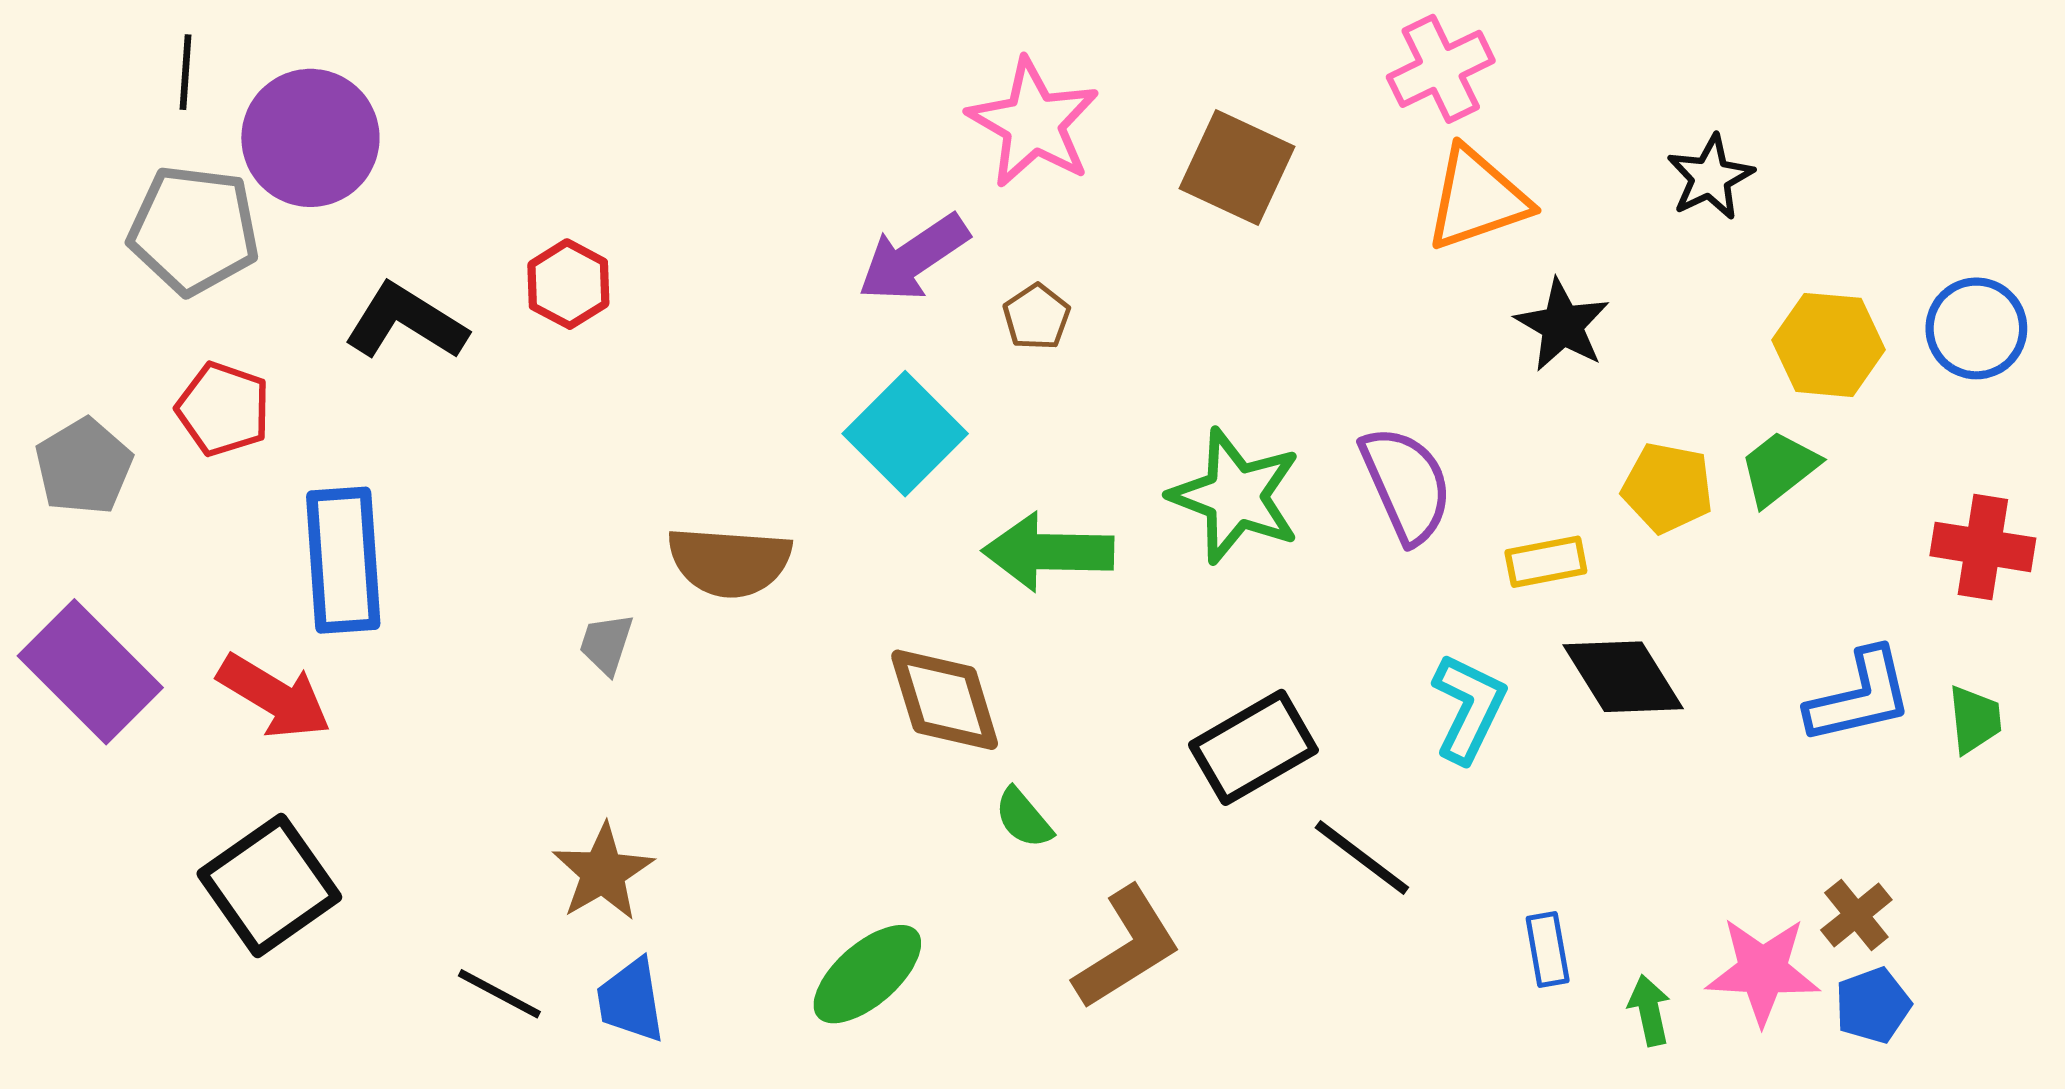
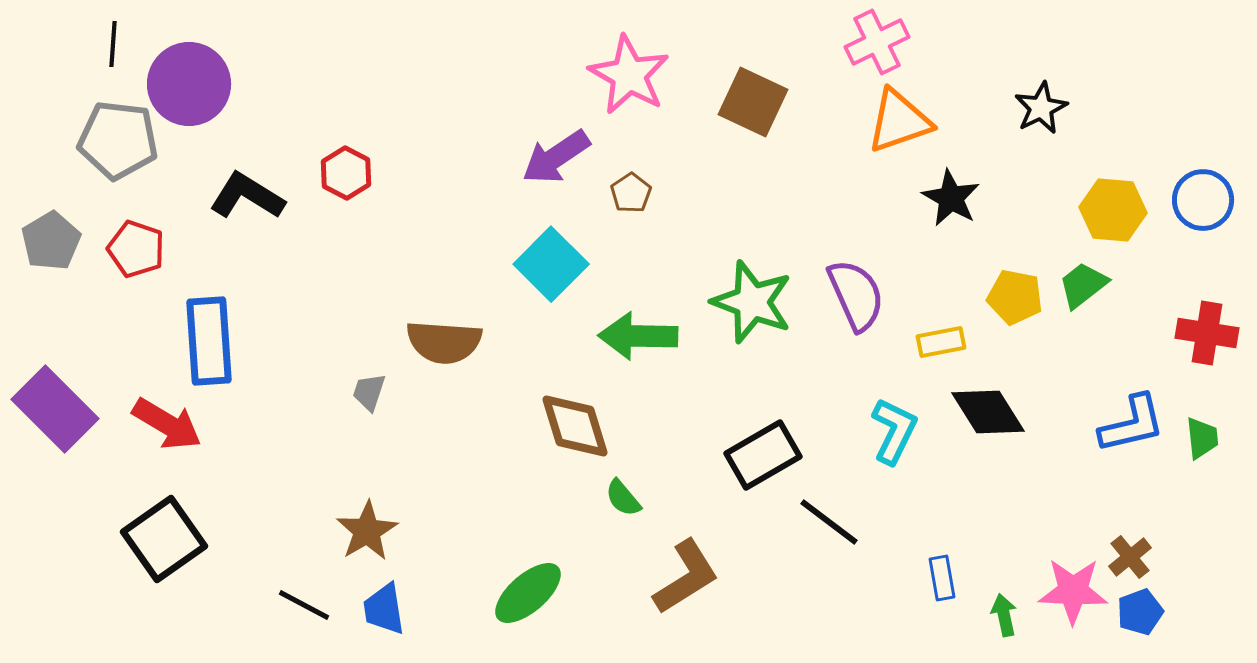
gray pentagon: (84, 466) -> (51, 241), moved

